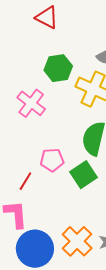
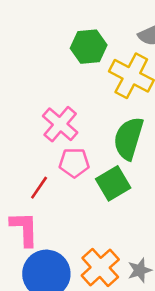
pink cross: (31, 103) -> (60, 124), moved

